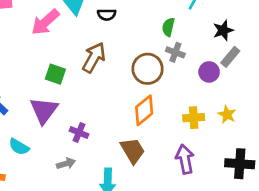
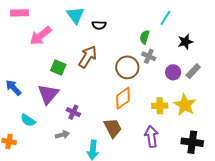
pink arrow: (45, 22) -> (41, 36), moved
gray rectangle: (230, 57) -> (193, 71), moved
yellow star: (227, 114) -> (185, 105), size x1.6

